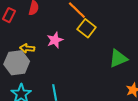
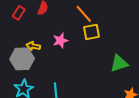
yellow square: (87, 28) -> (92, 32), turned 36

